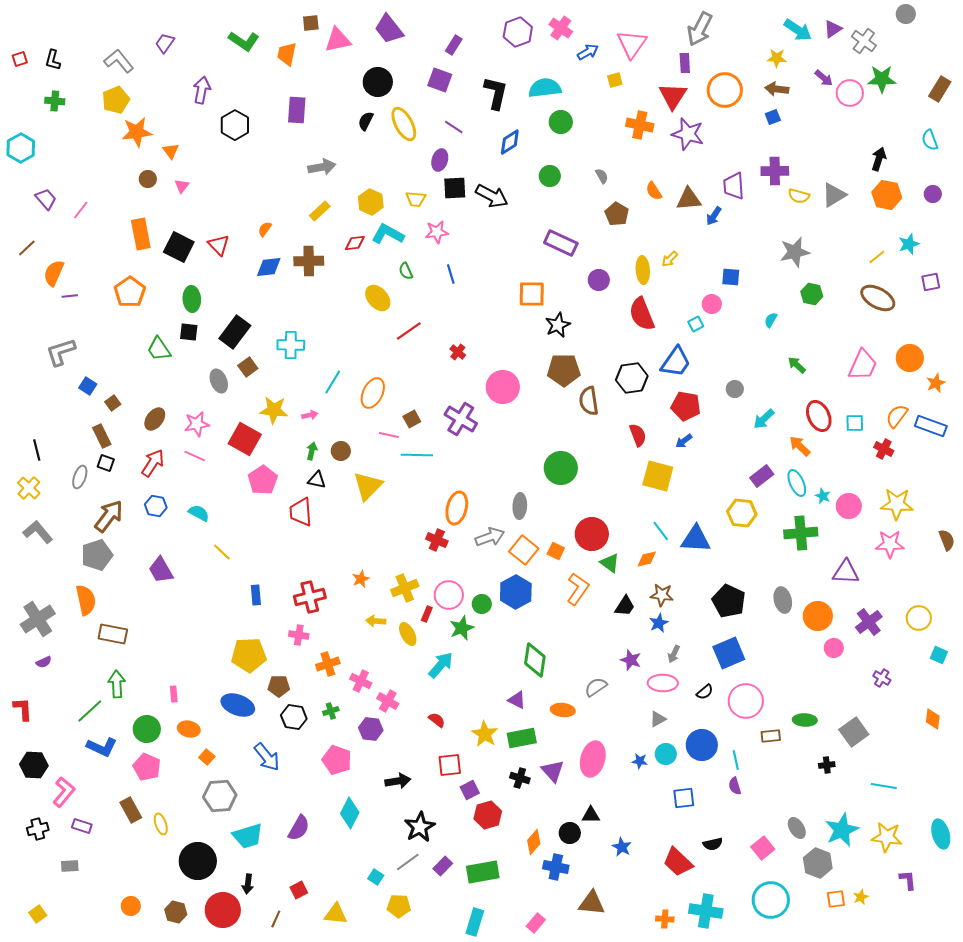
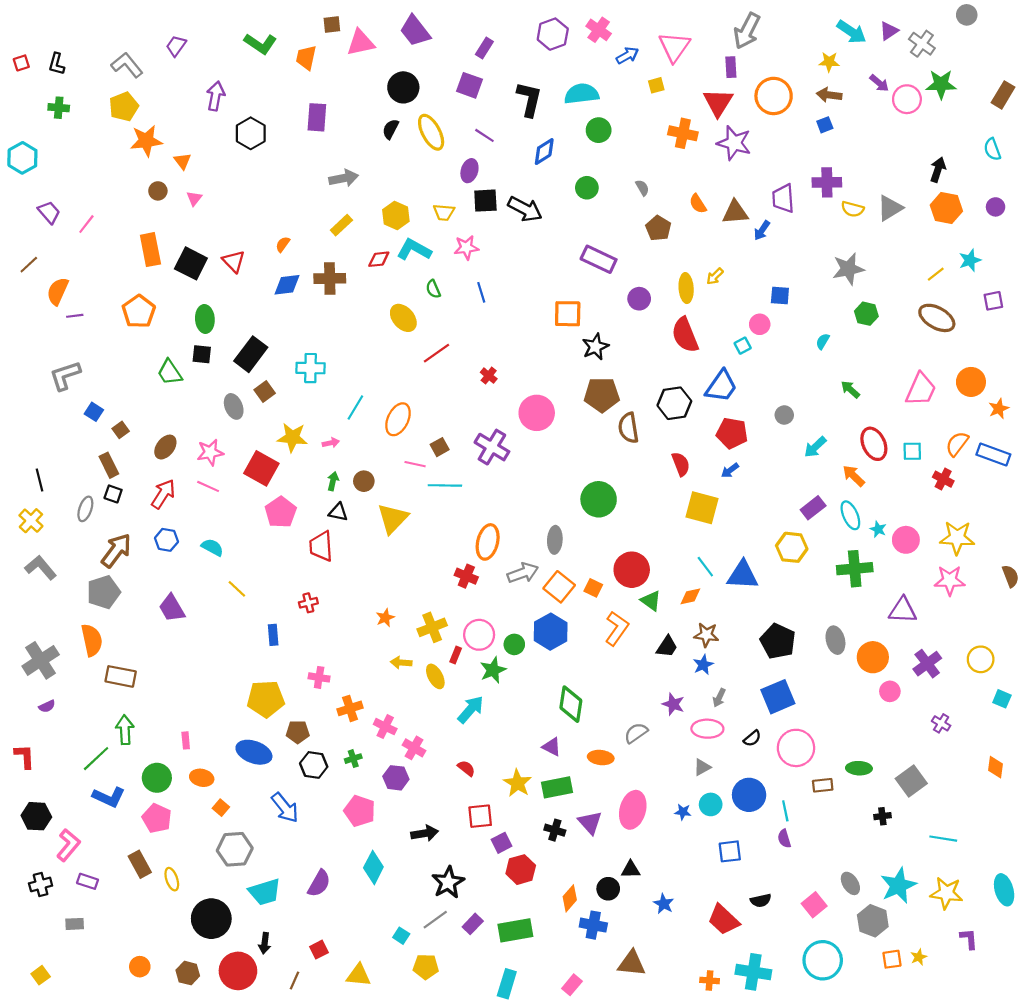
red cross: (310, 597) -> (308, 603), moved, size x0.6

